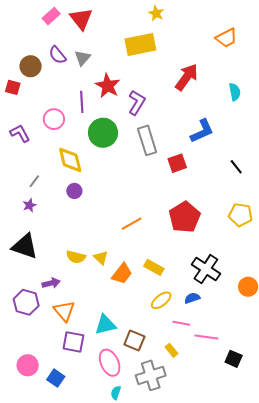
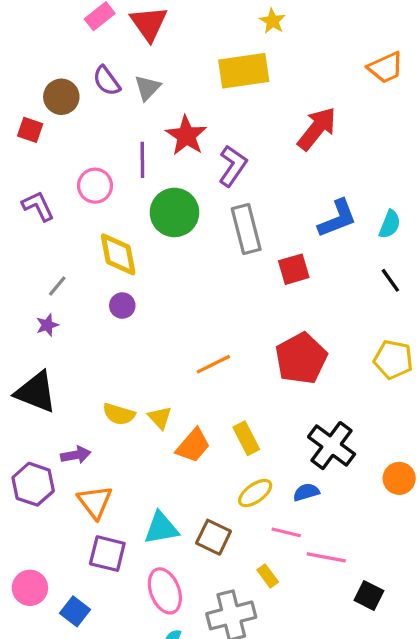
cyan semicircle: (235, 92) -> (390, 224), moved, turned 30
yellow rectangle: (154, 267) -> (246, 438), turned 30
brown square: (134, 341) -> (214, 537), moved

